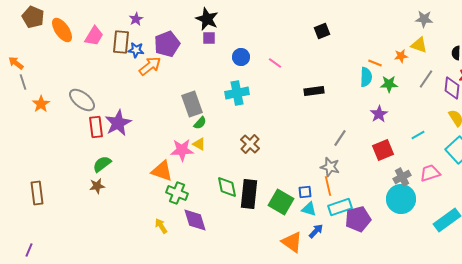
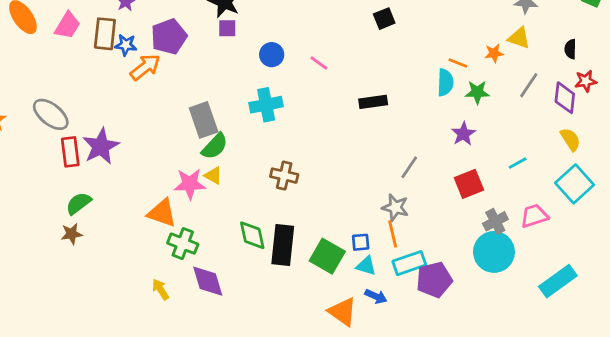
green semicircle: (200, 123) -> (215, 146), size x1.5
brown cross: (250, 144) -> (284, 176), turned -30
blue arrow: (316, 231) -> (376, 296), turned 70

